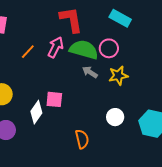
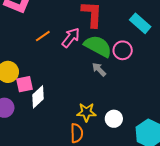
yellow star: (118, 76) -> (86, 112), moved
pink square: (54, 99) -> (25, 84), moved, turned -30

